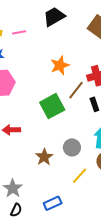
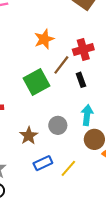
yellow line: (80, 176) -> (68, 168), moved
blue rectangle: (53, 203) -> (43, 163), moved

